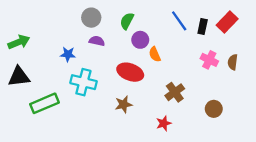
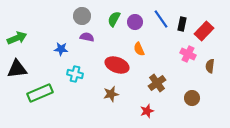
red rectangle: (227, 22) -> (204, 31), moved
purple circle: (140, 40) -> (135, 22), moved
brown semicircle: (233, 62) -> (210, 66), moved
cyan cross: (83, 82) -> (75, 74), size x0.7

